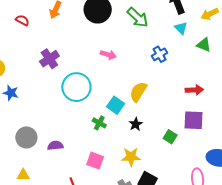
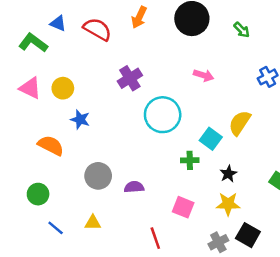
green arrow: (138, 17) -> (242, 30), size x0.6
red semicircle: (22, 20) -> (97, 29), size x1.6
green cross: (99, 123) -> (190, 160), turned -32
black star: (136, 124) -> (228, 174), moved

